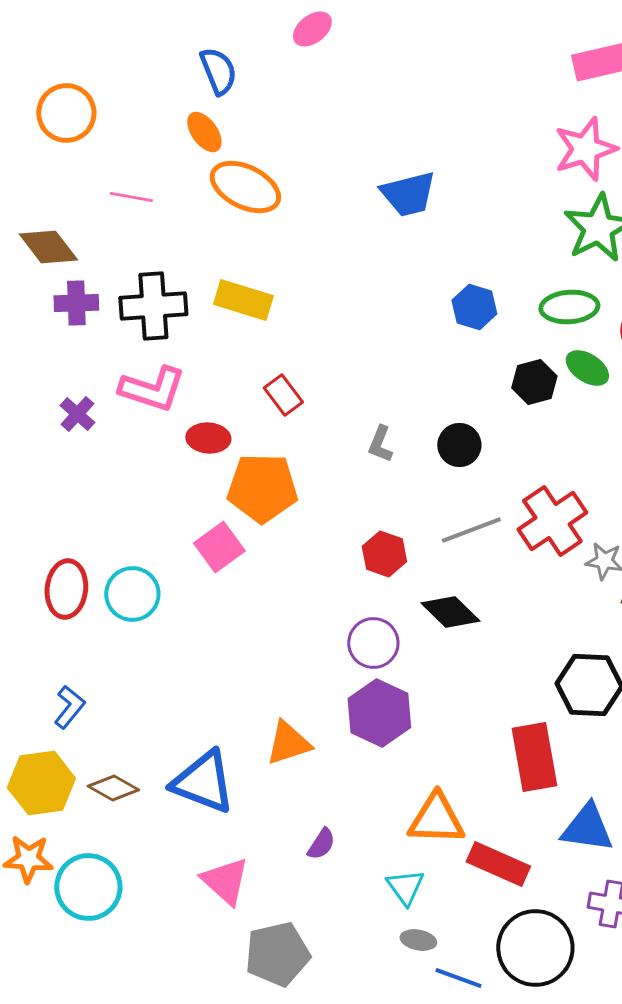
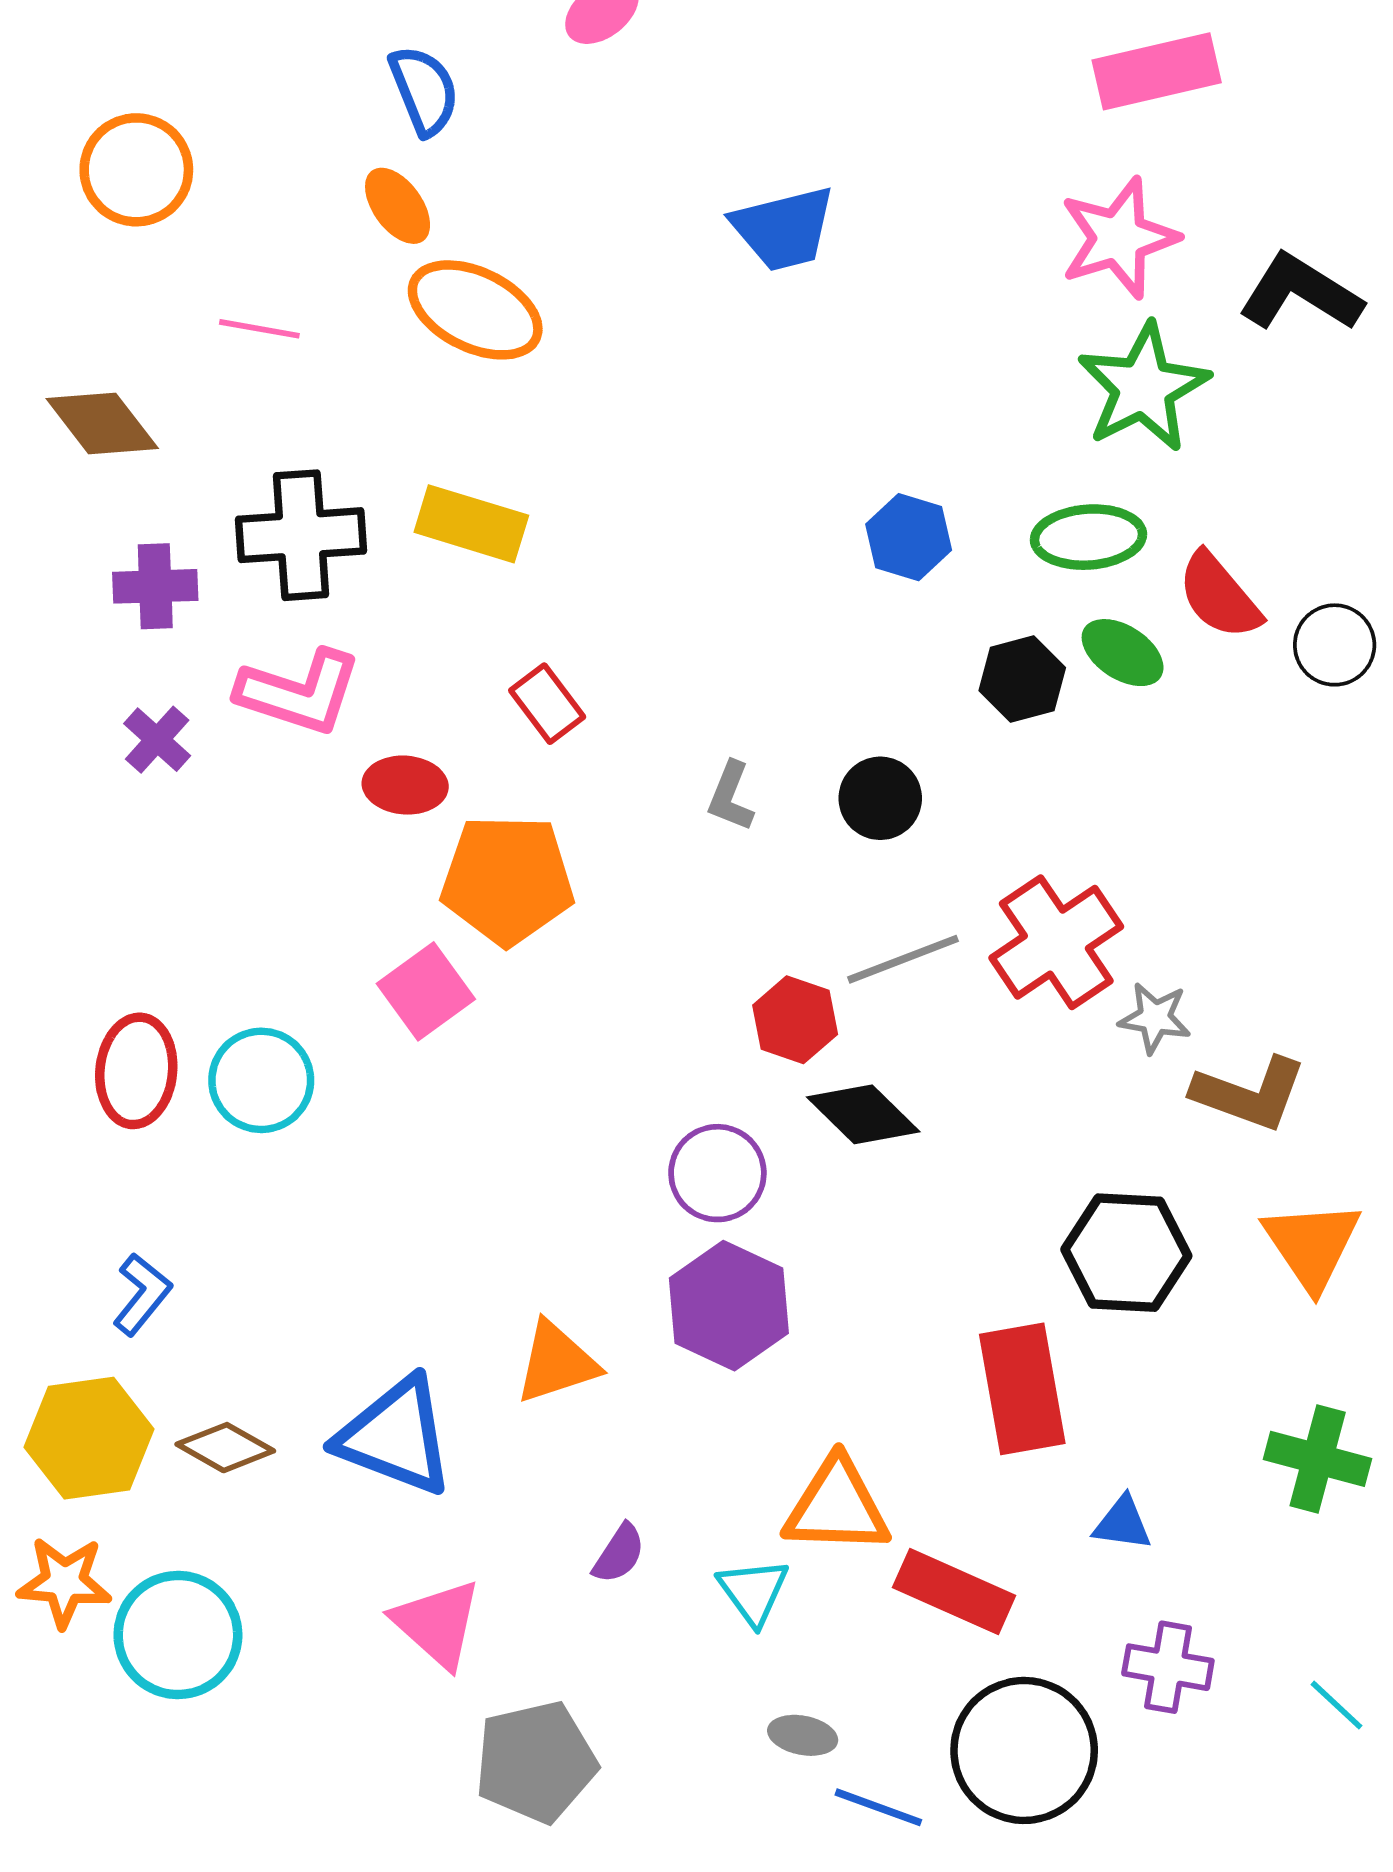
blue trapezoid: (408, 194) -> (784, 229), moved
purple cross: (76, 303) -> (155, 586), moved
red hexagon: (384, 554) -> (795, 1020), moved
blue triangle: (587, 828) -> (1123, 1523), size x0.6
cyan triangle: (405, 887) -> (753, 1591), moved

